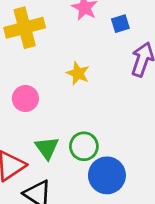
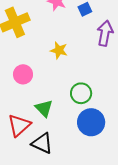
green circle: (84, 146) -> (81, 93), moved

